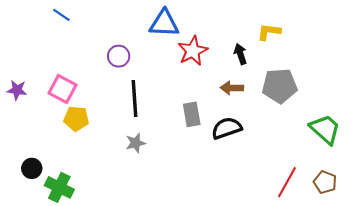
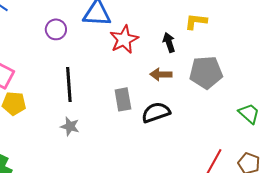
purple circle: (119, 56) -> (56, 29), moved
green trapezoid: (325, 129) -> (249, 113), size x0.7
gray star: (136, 143) -> (70, 126), turned 30

